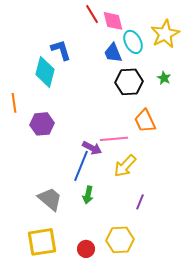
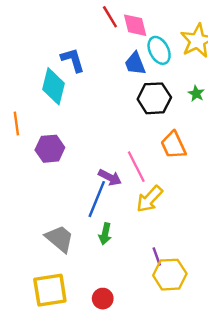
pink line: (114, 139) -> (136, 167), turned 68
purple line: (140, 202) -> (157, 257), moved, turned -42
yellow hexagon: (120, 240) -> (170, 275), moved

